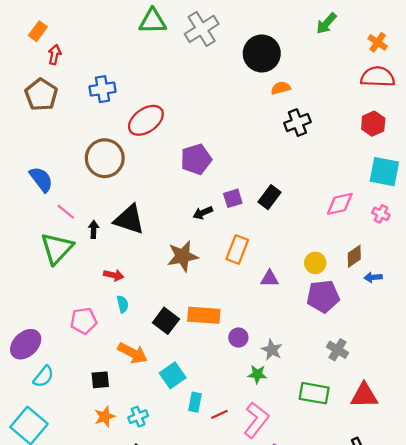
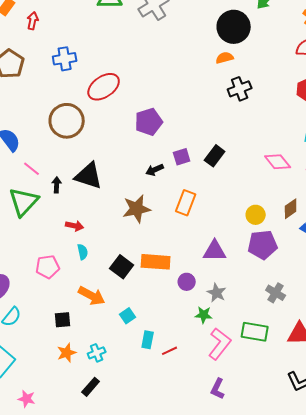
black circle: (262, 53) -> (234, 27), moved
red arrow: (55, 55) -> (33, 21), moved
pink diamond: (340, 204) -> (278, 162), turned 64
purple triangle: (270, 278) -> (215, 251), moved, size x1.4
cyan square: (173, 375) -> (128, 316), size x0.7
pink L-shape: (256, 420) -> (220, 344), moved

